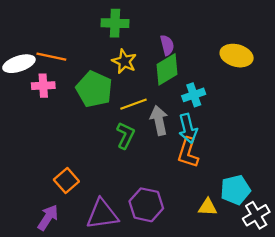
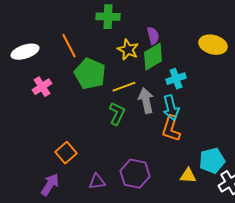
orange line: (51, 57) -> (69, 46), moved, turned 50
yellow star: (124, 61) -> (128, 50), moved
pink cross: (43, 86) -> (42, 87), moved, turned -30
purple triangle: (102, 214) -> (97, 182), size x0.6

